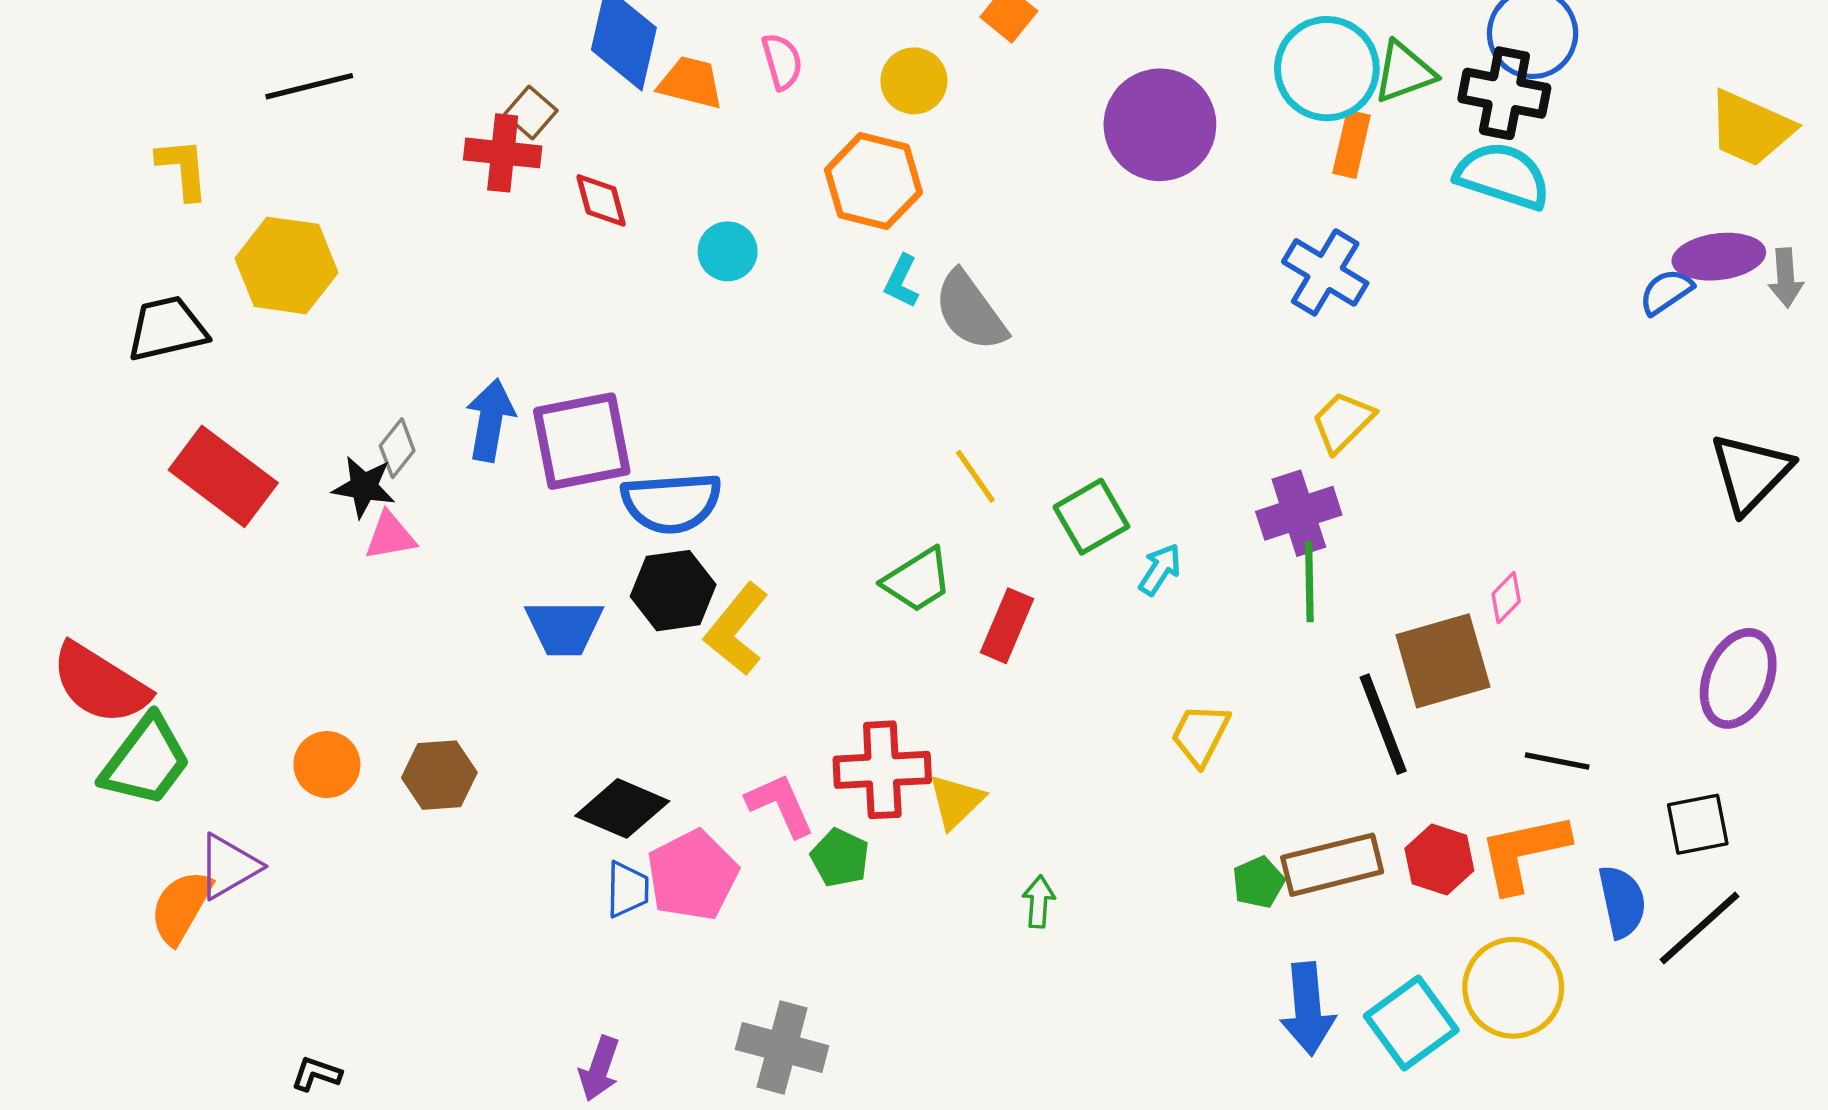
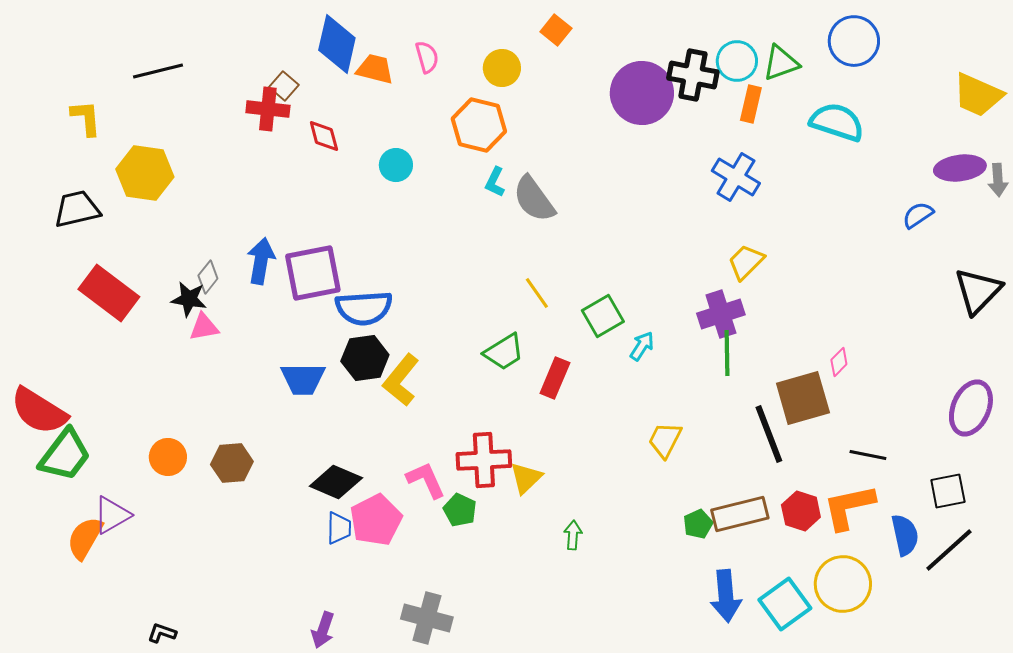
cyan circle: (1327, 69) -> (737, 61), size x0.7
black cross: (1504, 93) -> (693, 75), moved
blue semicircle: (1666, 292) -> (918, 215), moved

